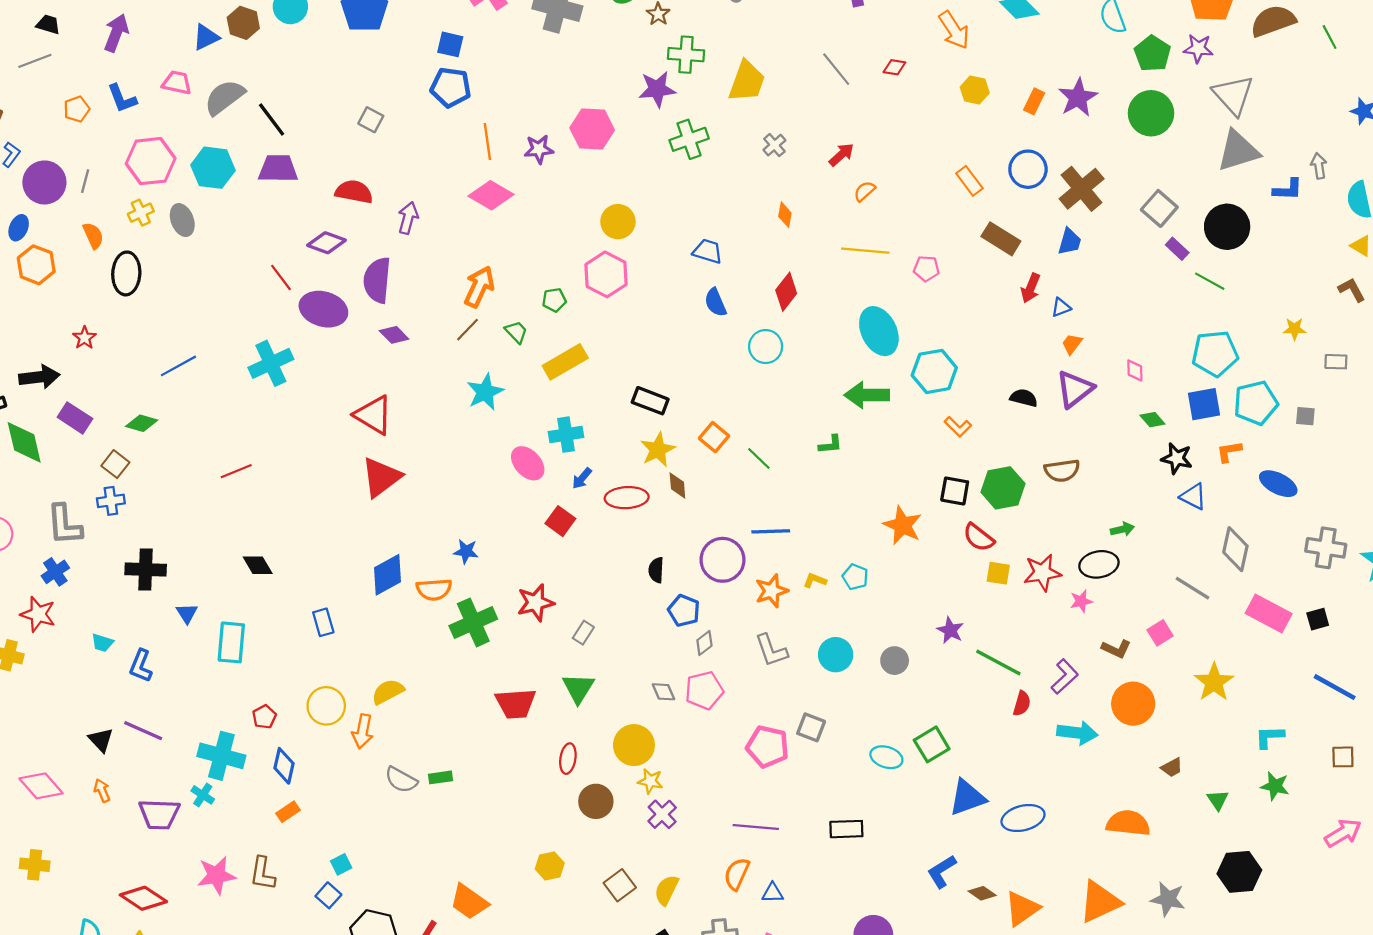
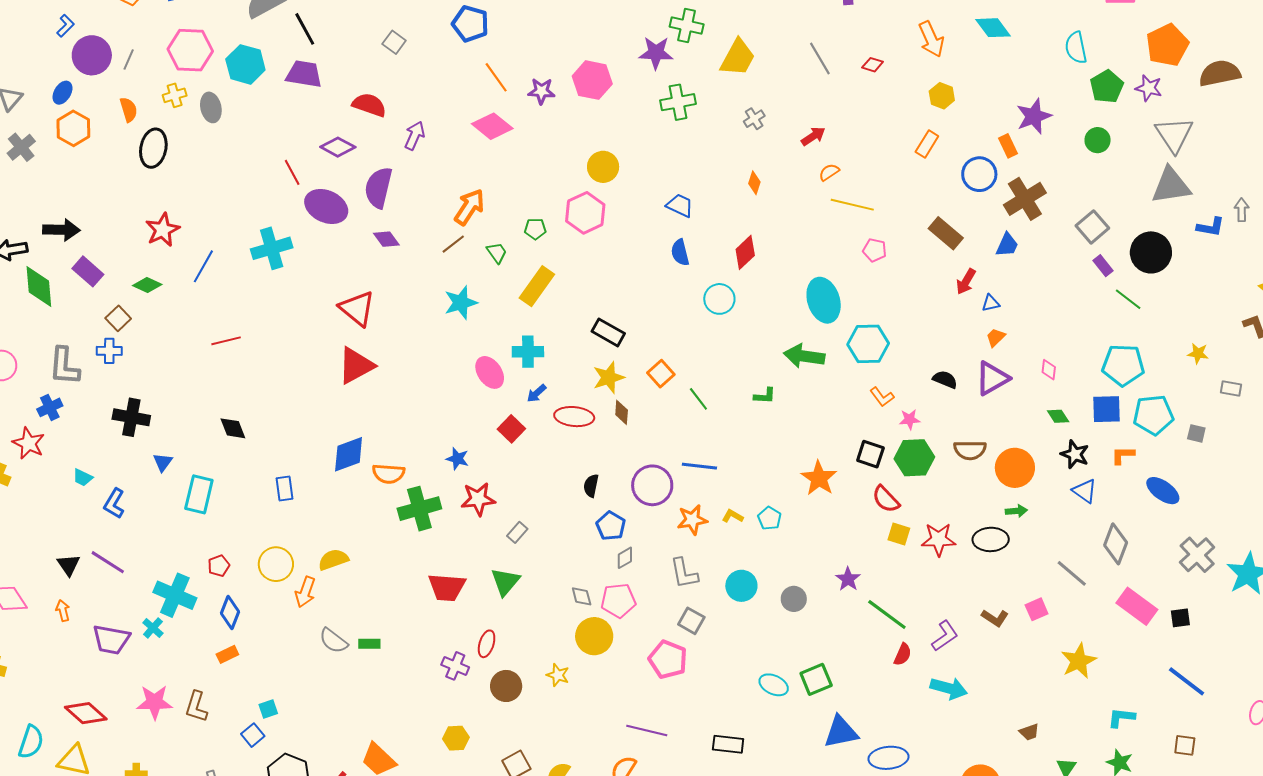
orange rectangle: (1034, 101) -> (1008, 146), moved, turned -60
green circle: (1151, 113) -> (1098, 140), size x0.6
orange line: (487, 142) -> (496, 77), turned -36
orange rectangle: (969, 181) -> (927, 144), moved, turned 60
yellow line: (865, 251) -> (852, 205), moved
red star: (84, 338) -> (163, 230), moved, size x1.6
yellow rectangle: (565, 362) -> (537, 286), turned -33
blue line: (178, 366) -> (203, 266), moved, turned -40
gray cross: (1326, 548) -> (1197, 555), turned 30
blue star: (466, 551) -> (457, 459), moved
pink star: (1081, 601) -> (910, 419), moved
orange circle: (1133, 704) -> (1015, 468), moved
gray square: (811, 727) -> (691, 621), moved
yellow circle: (634, 745) -> (594, 636), moved
purple cross: (662, 814) -> (455, 666), moved, turned -32

